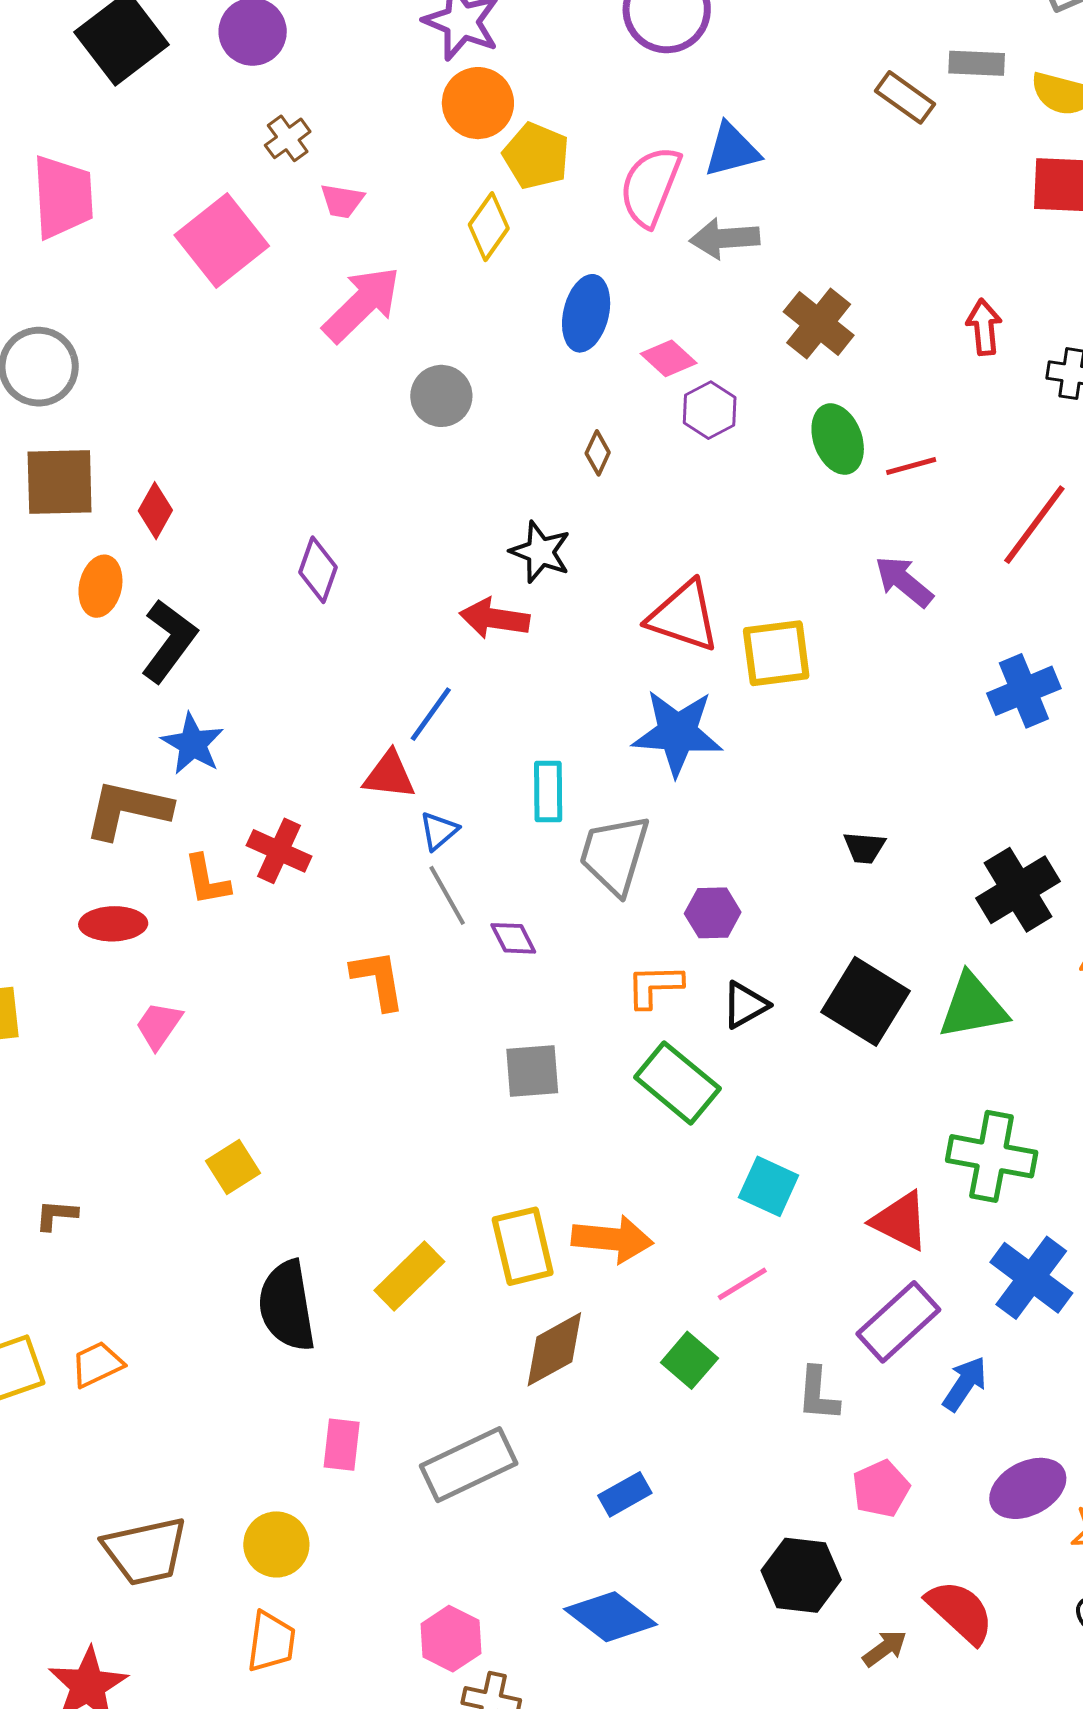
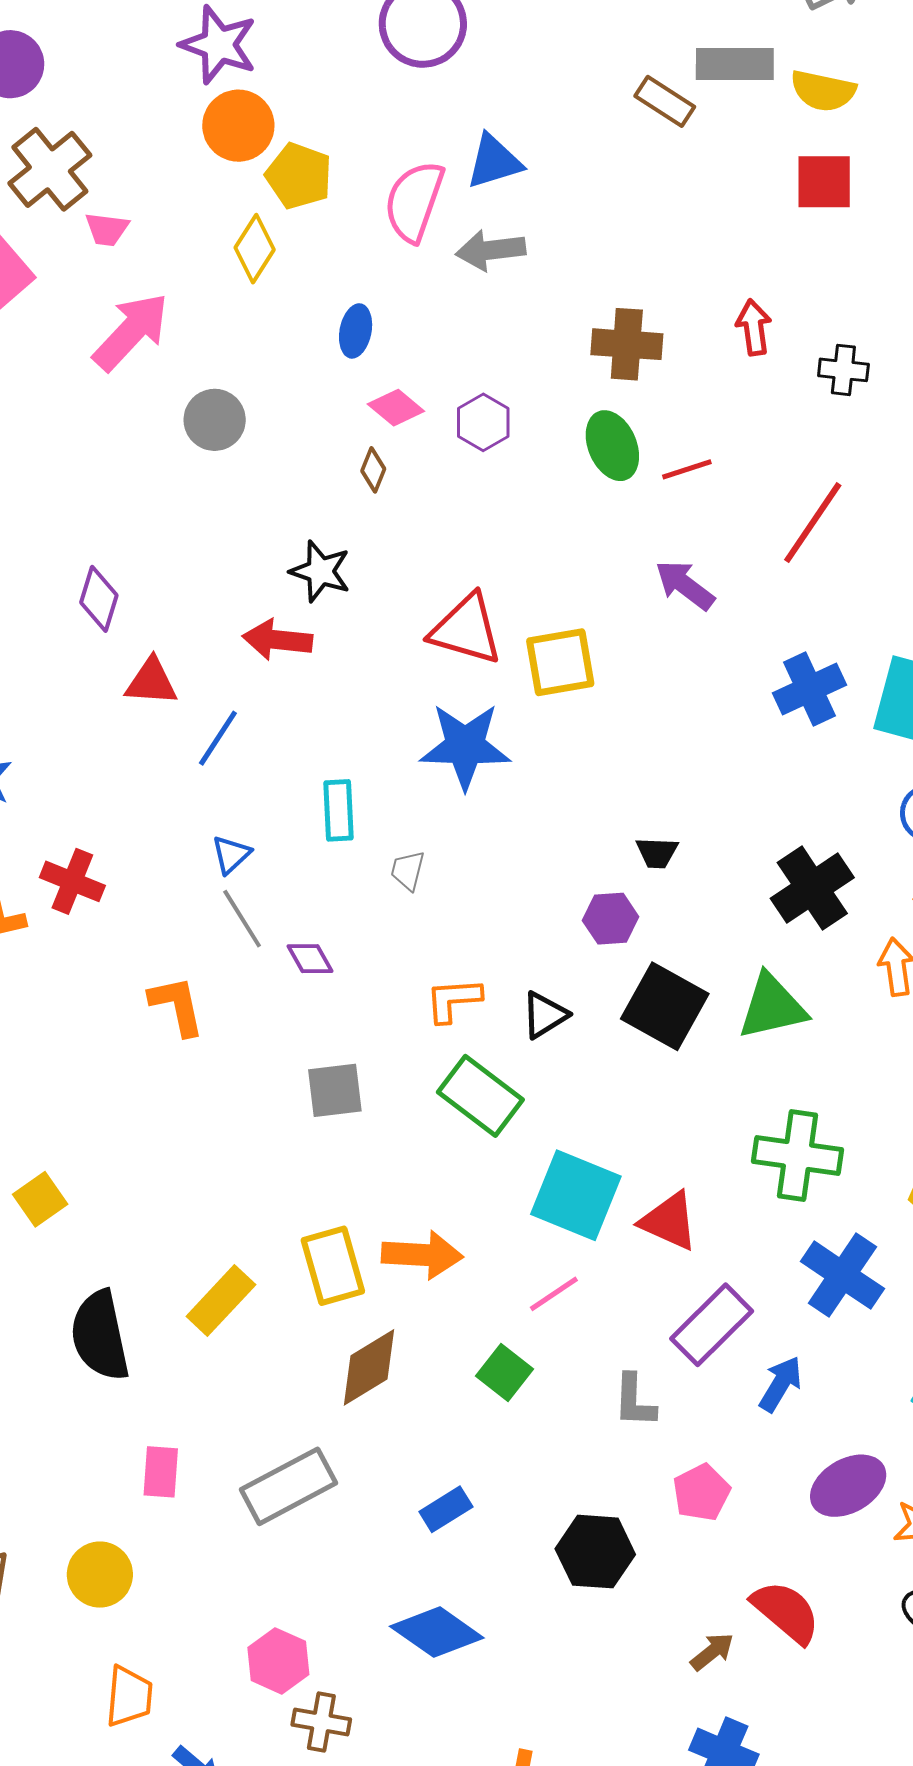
gray rectangle: (977, 63) -> (735, 64), size x1.4
brown cross: (288, 138) -> (50, 169), size x1.8
blue ellipse: (586, 313) -> (356, 331), size x0.7
brown cross: (819, 323) -> (627, 344), moved, turned -32
pink diamond: (669, 358) -> (396, 408), moved
red triangle: (389, 775) -> (151, 682), moved
gray trapezoid: (615, 854) -> (408, 870), size x0.5
purple hexagon: (713, 913) -> (611, 919), moved
cyan square: (769, 1186) -> (576, 1195), size x1.5
red triangle: (900, 1221) -> (669, 1221), moved
black hexagon: (801, 1575) -> (595, 1552), moved
orange trapezoid: (271, 1642) -> (129, 1696), moved

